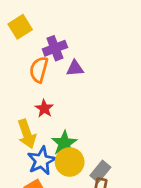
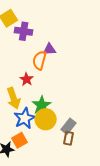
purple cross: (55, 48) -> (24, 31), moved, turned 30
orange semicircle: (39, 70) -> (40, 60), moved

